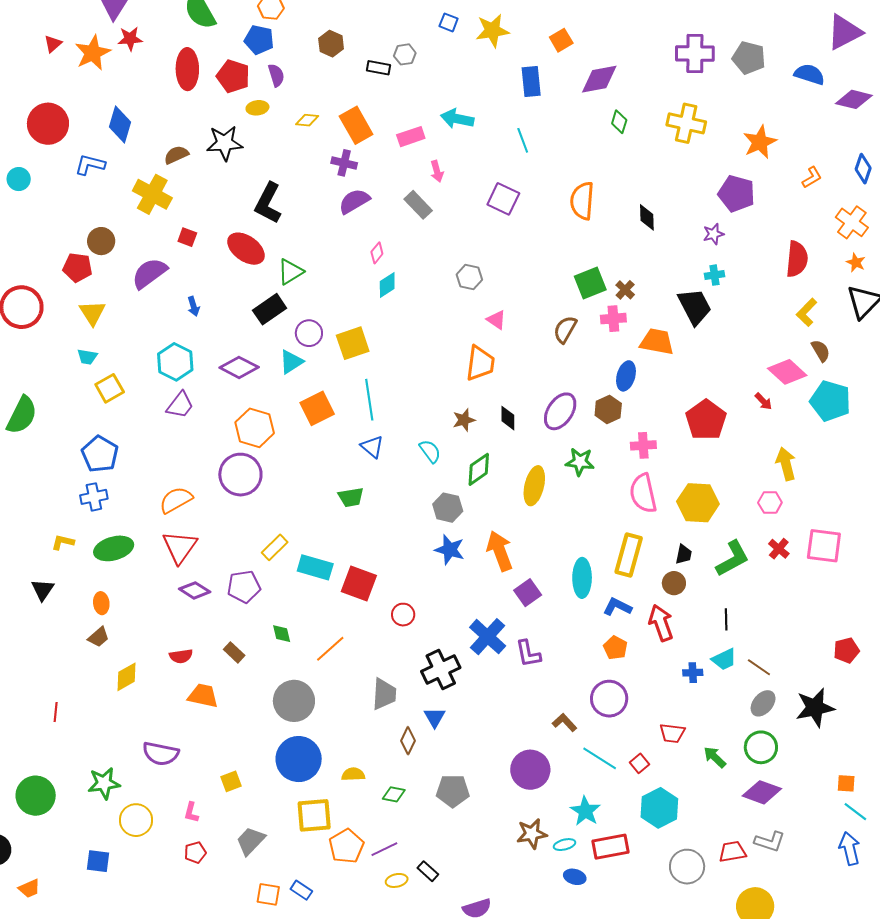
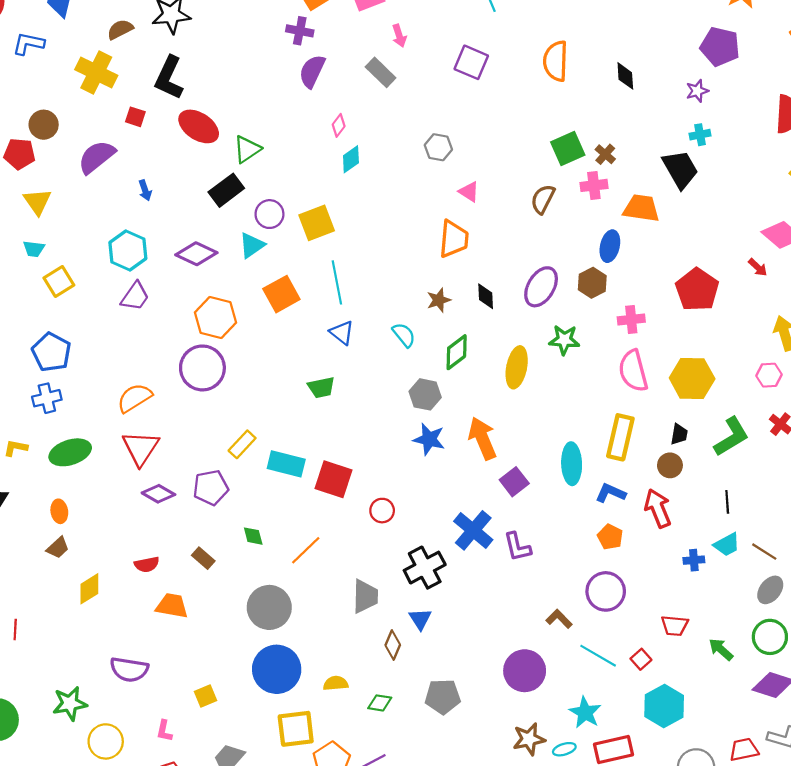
purple semicircle: (354, 201) -> (312, 71), turned -32
black L-shape: (268, 203) -> (169, 78), moved

